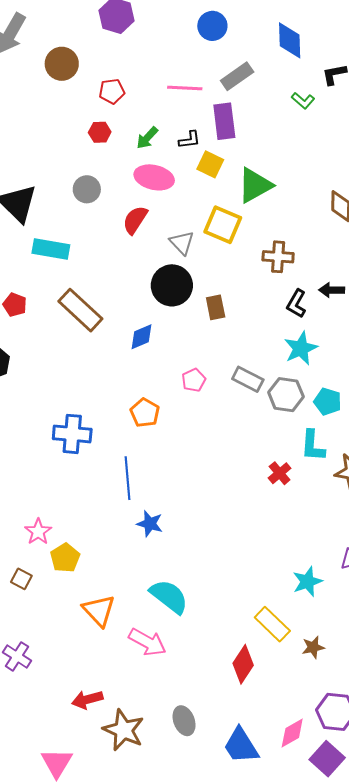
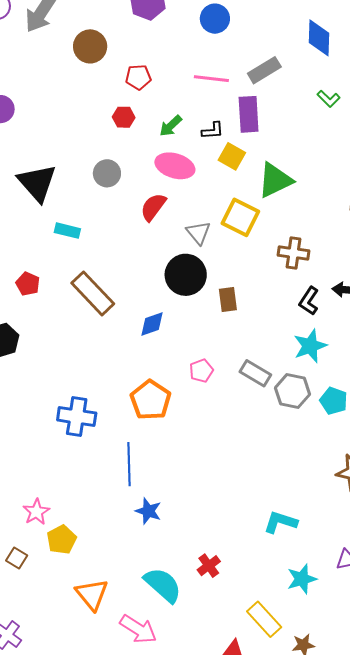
blue circle: (212, 26) -> (215, 19), moved
cyan rectangle: (51, 249) -> (67, 231), size x0.7
orange pentagon: (145, 413) -> (151, 400), size x1.4
cyan L-shape: (313, 446) -> (280, 522), moved, turned 100
red cross: (280, 473) -> (209, 566), moved

